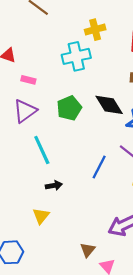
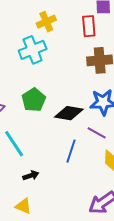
black diamond: (109, 105) -> (69, 113), moved, turned -40
yellow triangle: (41, 216) -> (23, 206), turned -36

